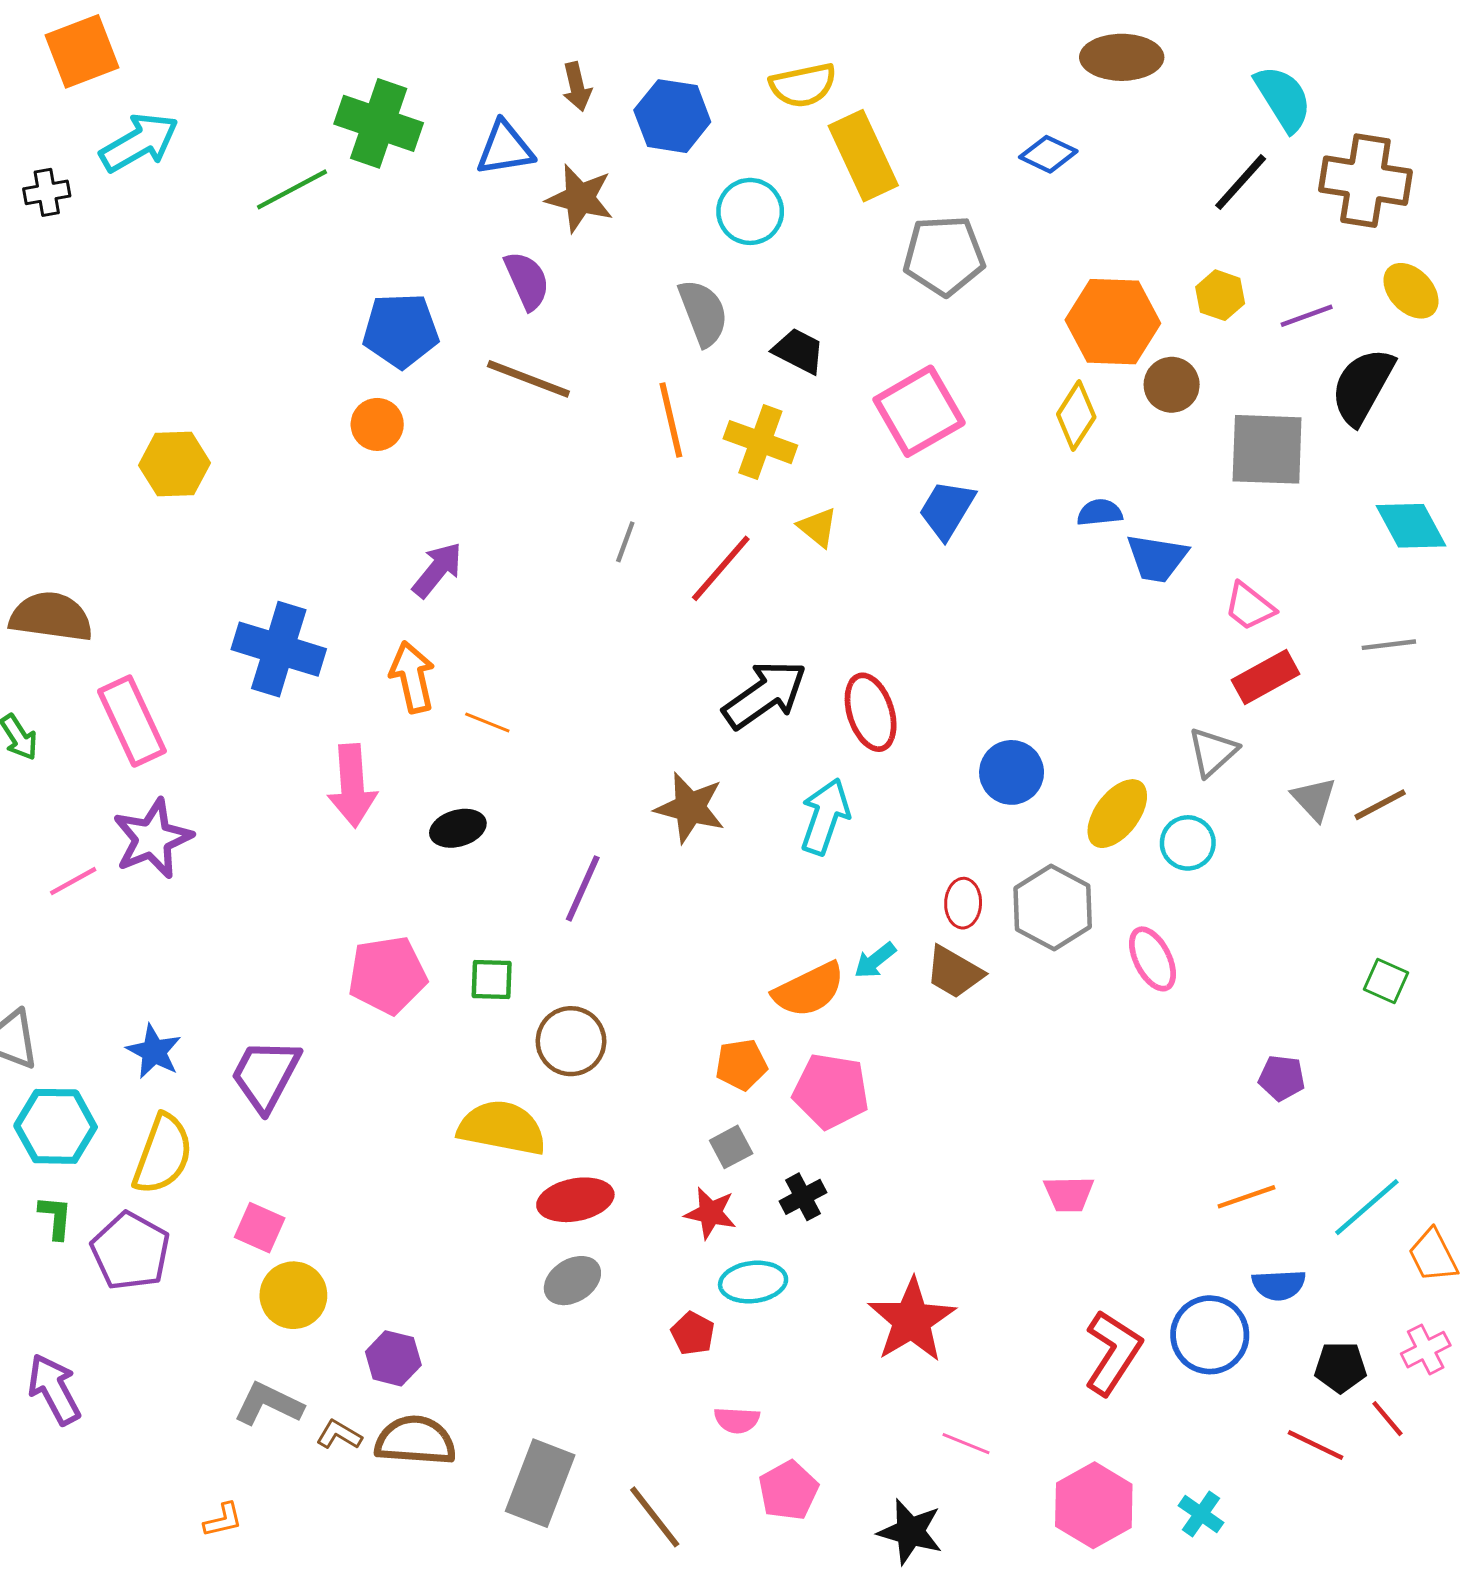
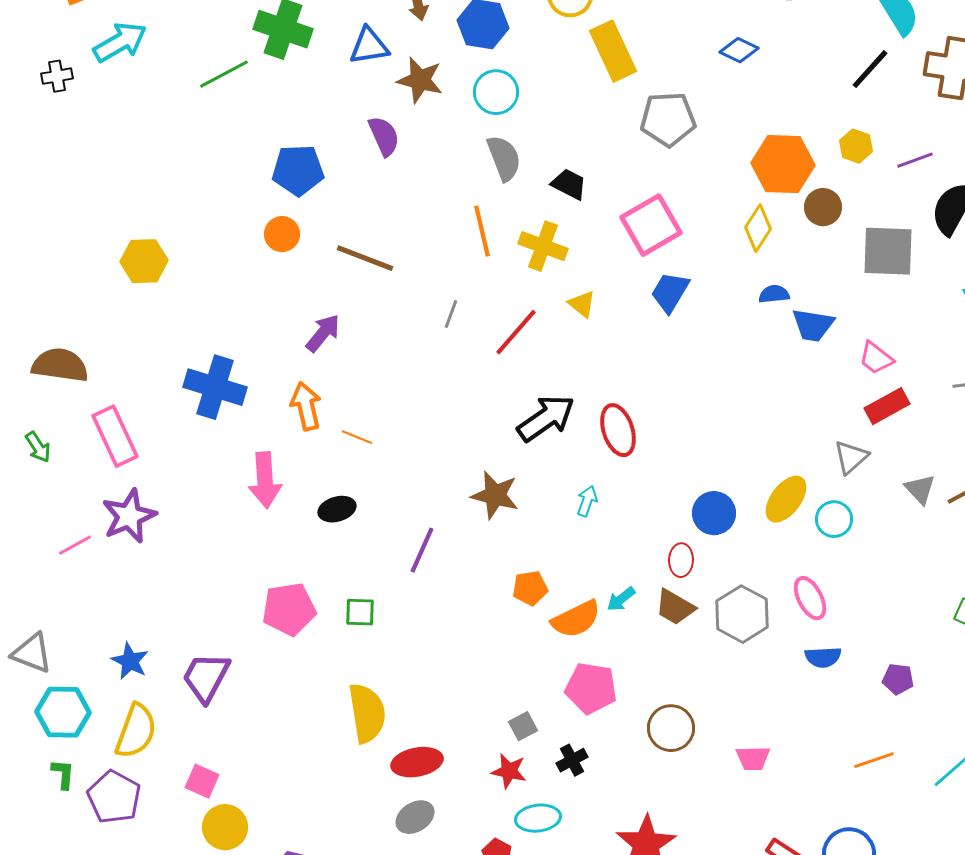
cyan circle: (750, 211) -> (496, 92), moved
brown line: (528, 379) -> (365, 258), moved
blue circle: (1012, 772) -> (714, 513), moved
cyan arrow: (825, 816) -> (587, 501), size x0.6
gray hexagon: (1053, 908) -> (742, 614), moved
brown circle: (571, 1041) -> (671, 728), moved
orange pentagon: (741, 1065) -> (530, 588), moved
yellow semicircle: (502, 1128) -> (367, 713), turned 70
blue semicircle: (1279, 1285) -> (823, 657), moved

